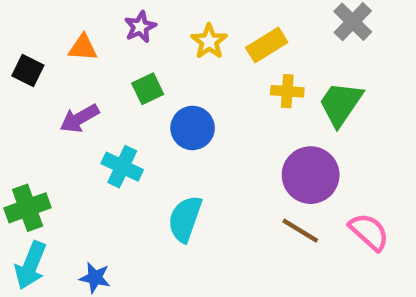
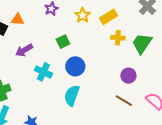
orange triangle: (83, 48) -> (18, 19), moved
green square: (148, 89) -> (63, 42), moved
blue circle: (193, 128) -> (75, 66), moved
purple circle: (311, 175) -> (128, 76), size x0.6

